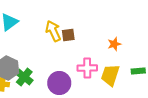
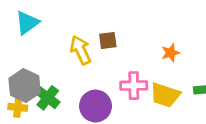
yellow arrow: (53, 31) -> (81, 50), moved
yellow trapezoid: (110, 75) -> (165, 95), turned -90

